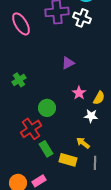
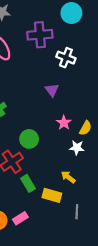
white cross: (82, 18) -> (66, 58), moved
purple triangle: (68, 63) -> (52, 90), turned -40
gray line: (95, 163) -> (77, 212), moved

